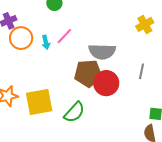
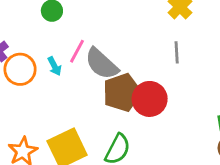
gray semicircle: (102, 52) -> (102, 64), moved, turned 56
gray line: (141, 71) -> (177, 52), moved

